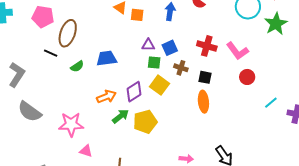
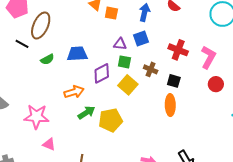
blue square: (170, 48) -> (141, 39), moved
pink L-shape: (237, 51) -> (208, 57), turned -120
purple diamond: (134, 92) -> (102, 73), moved

